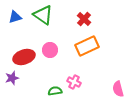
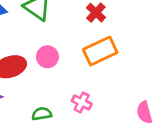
green semicircle: (55, 91) -> (42, 114), moved

